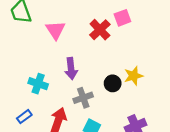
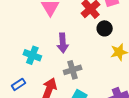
black circle: (113, 83) -> (105, 28), moved

